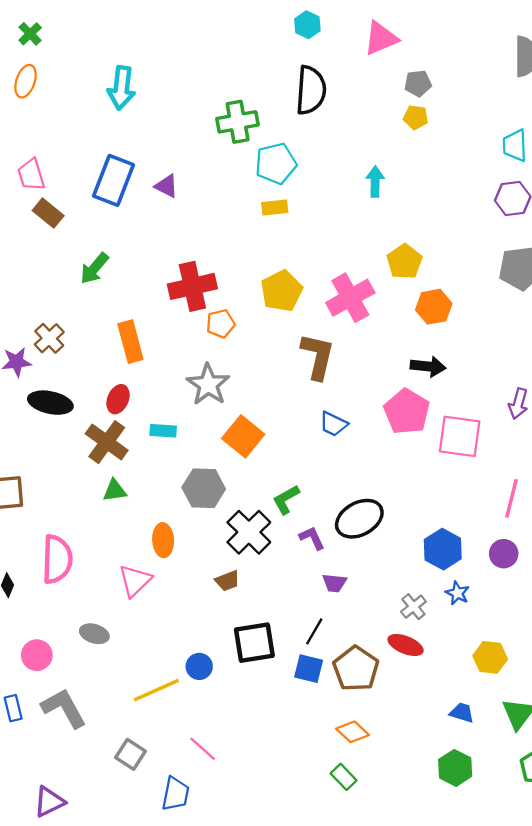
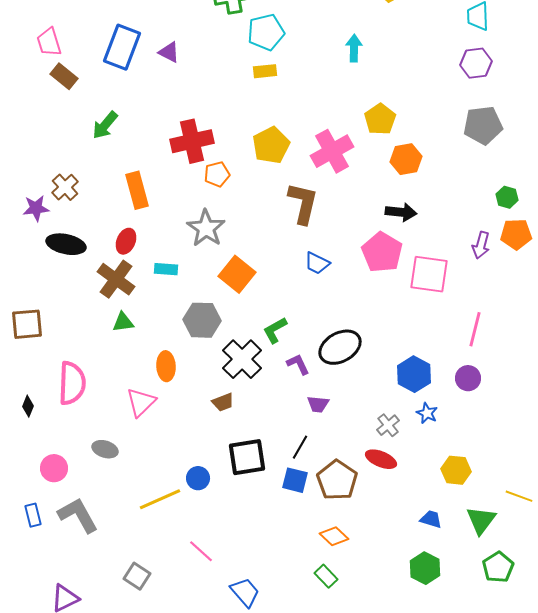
gray square: (130, 754) -> (137, 576), moved
blue trapezoid: (176, 794) -> (245, 592), moved, turned -52

